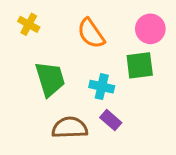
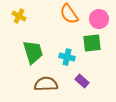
orange semicircle: (91, 33) -> (69, 14), moved
purple rectangle: (111, 120) -> (82, 81), moved

